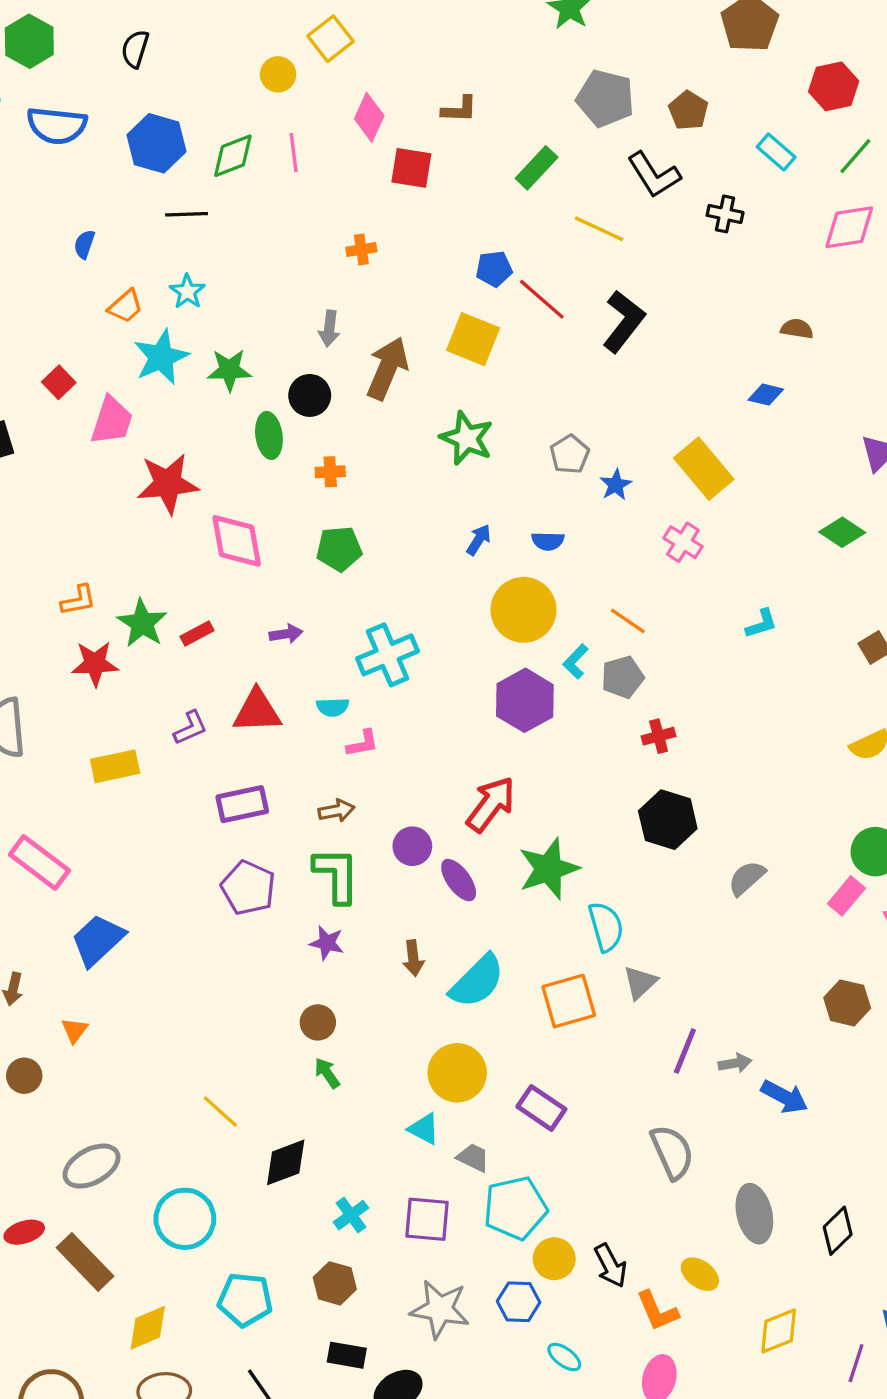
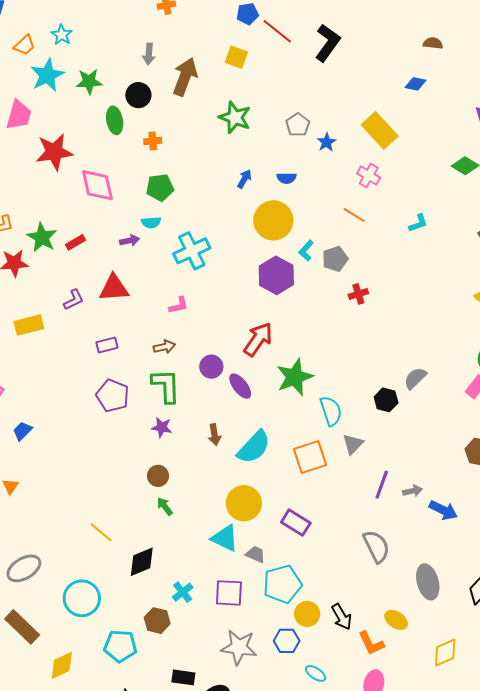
yellow square: (473, 339) -> (236, 57), size x0.7
orange line: (628, 621) -> (354, 215), moved
cyan semicircle: (333, 707) -> (151, 222), moved
purple rectangle: (242, 804) -> (107, 345), size x0.7
black hexagon: (668, 820) -> (386, 400), moved, size x0.7
blue trapezoid: (98, 940) -> (22, 431), size x0.6
cyan triangle: (424, 1129) -> (225, 538), size x1.4
brown hexagon: (335, 1283) -> (157, 621), moved

